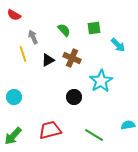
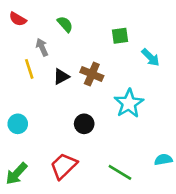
green semicircle: (64, 30) -> (65, 24), moved
black circle: (74, 97) -> (84, 124), moved
red trapezoid: (50, 130) -> (64, 166), turned -30

